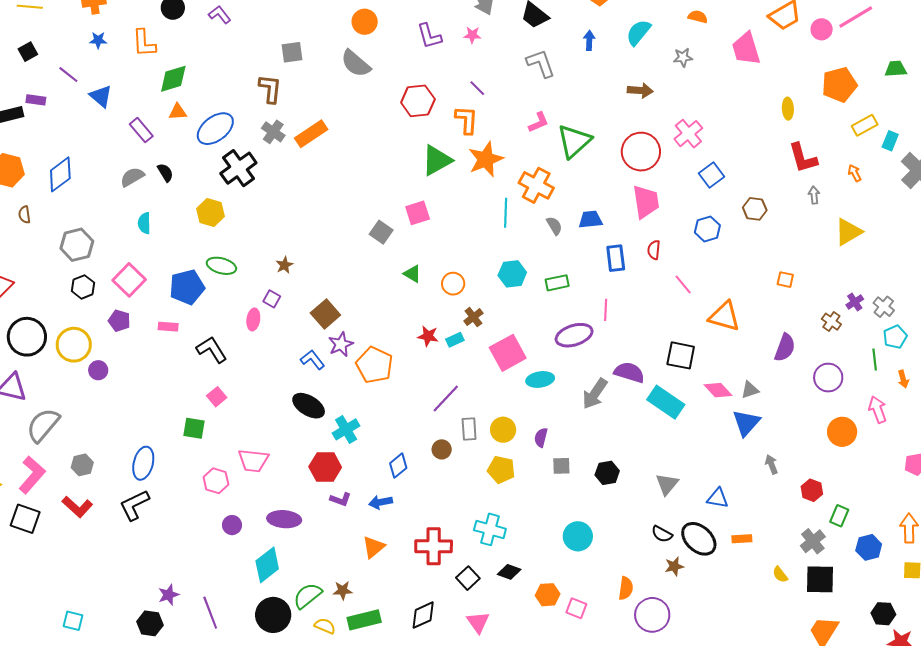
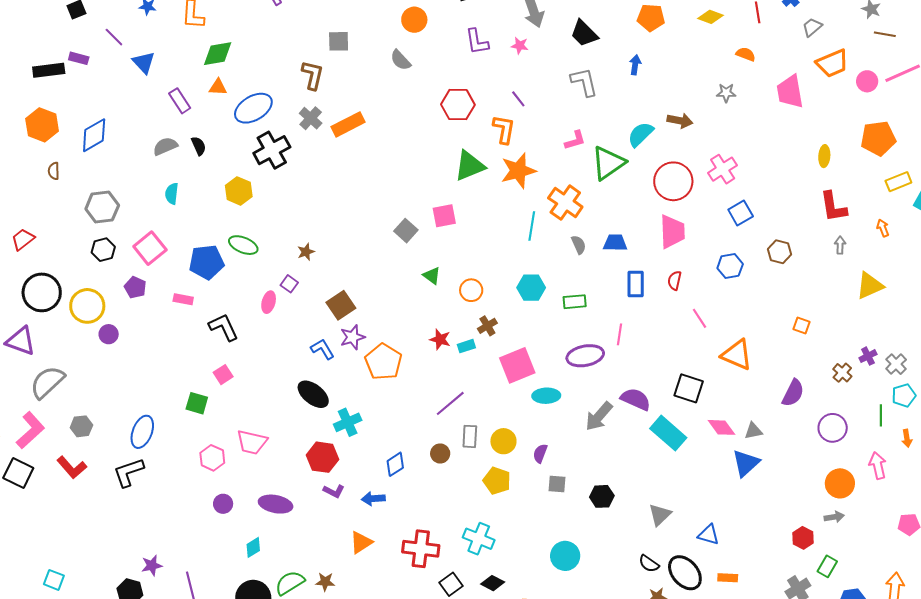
cyan semicircle: (638, 32) -> (641, 134), moved
gray semicircle: (356, 64) -> (401, 60), size x0.7
gray arrow: (771, 464) -> (834, 517), moved, turned 96
cyan diamond: (267, 565) -> (253, 547), size x0.6

